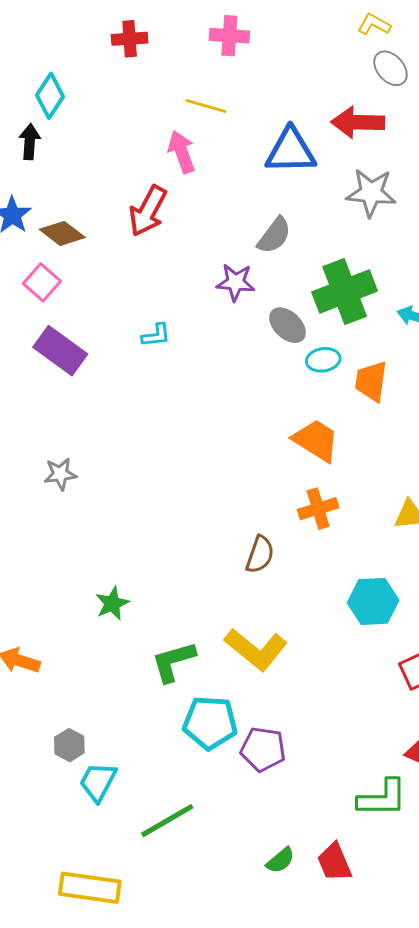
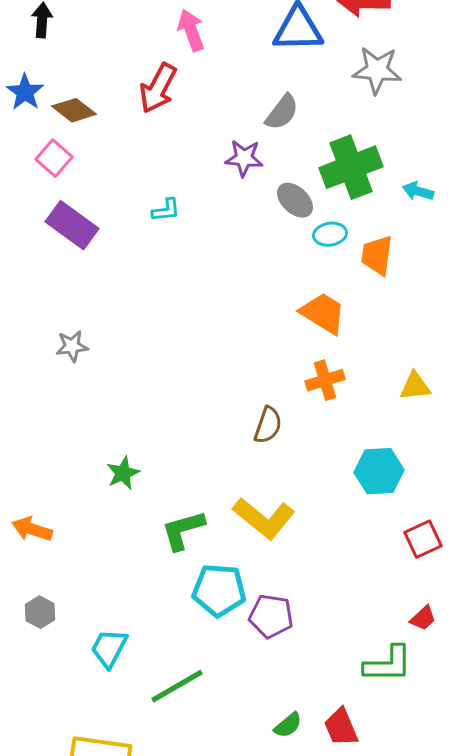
gray hexagon: (69, 745) -> (40, 612), moved

